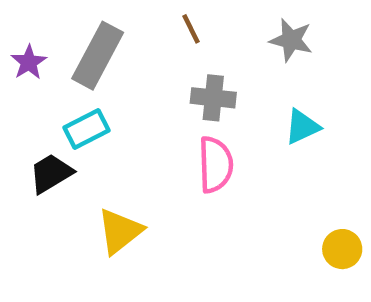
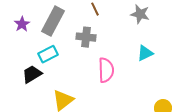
gray cross: (213, 98) -> (86, 37), moved

